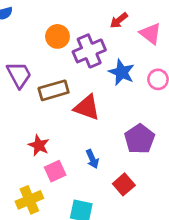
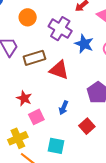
orange circle: (57, 36) -> (28, 17), moved
purple cross: (89, 51) -> (60, 29), turned -35
blue arrow: (92, 159) -> (64, 108), turned 48

